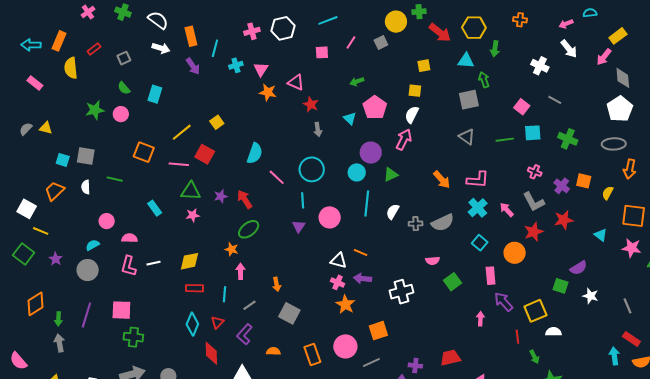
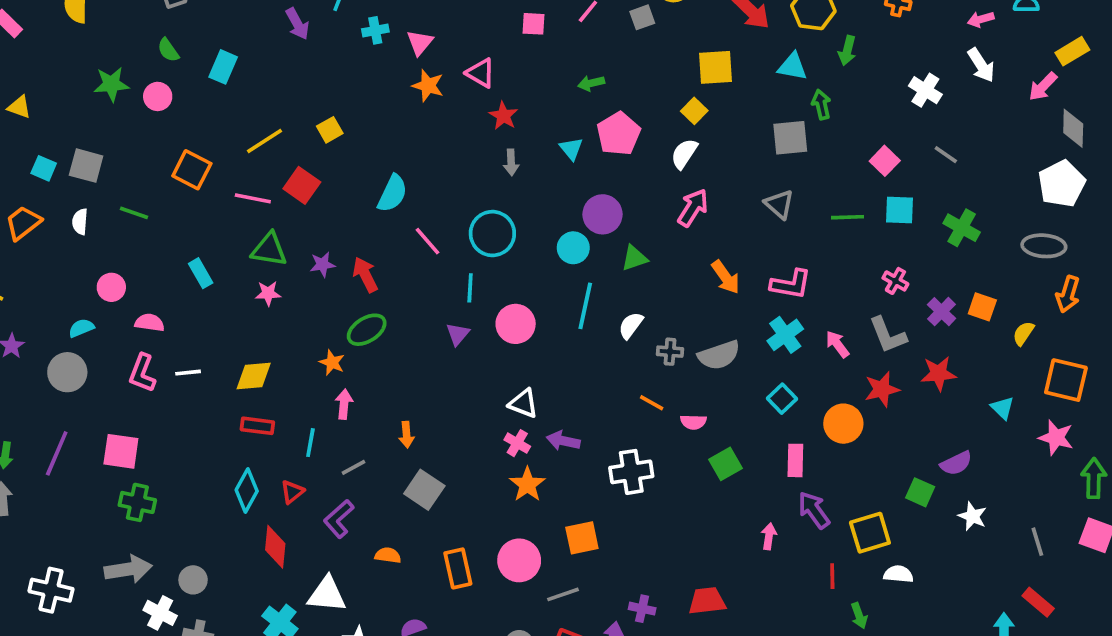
yellow square: (424, 66) -> (715, 67), size x1.5
yellow square: (415, 91) -> (694, 111), turned 32
pink arrow: (404, 140) -> (693, 208), moved
orange line: (361, 252) -> (652, 403), moved

